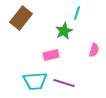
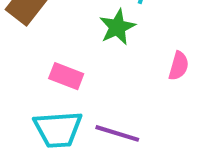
pink rectangle: (51, 55) -> (66, 76), moved, turned 35

